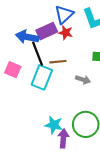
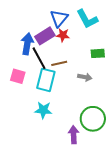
blue arrow: (27, 37) -> (27, 44), turned 95
cyan star: (54, 125) -> (43, 110), moved

